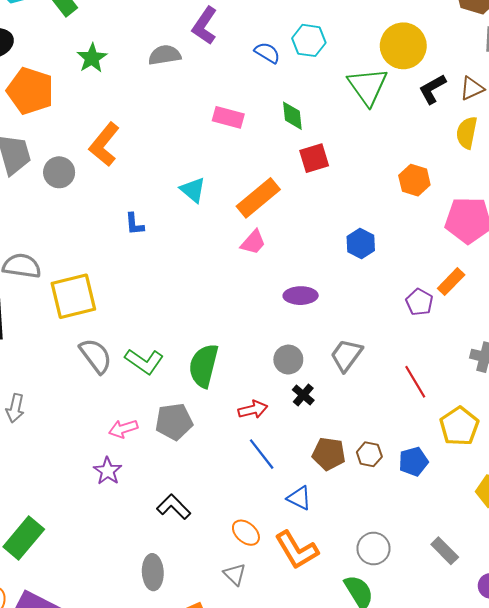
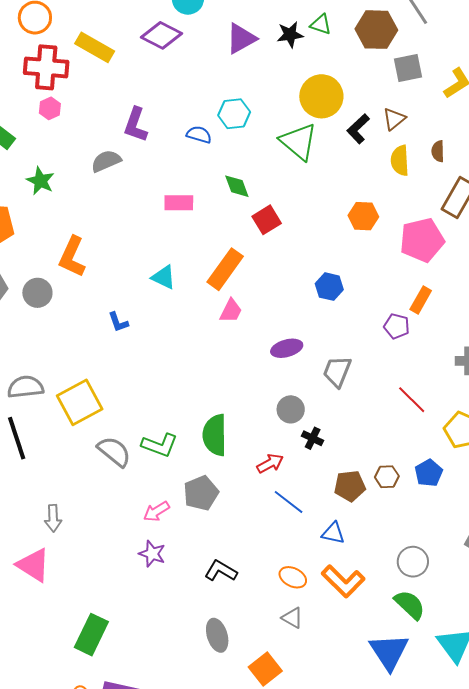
gray trapezoid: (346, 355) -> (337, 371), moved

